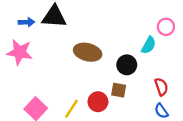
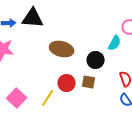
red circle: (98, 102) -> (67, 83), moved

